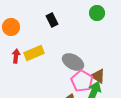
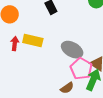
yellow rectangle: (34, 53) -> (33, 41), turned 36

